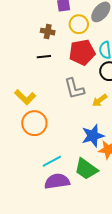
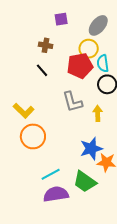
yellow circle: (79, 24) -> (89, 49), moved
black line: (44, 57) -> (42, 70), turned 56
yellow arrow: (100, 100) -> (98, 113), turned 126

